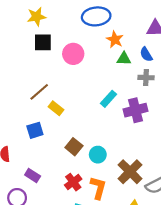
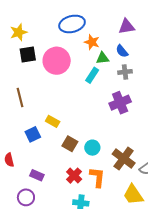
pink circle: (73, 54) -> (57, 61), size x1.4
brown line: (39, 92) -> (20, 97), moved, turned -54
cyan rectangle: (108, 99) -> (92, 75), moved
yellow rectangle: (56, 108) -> (53, 121), moved

